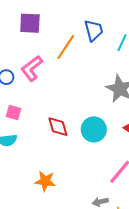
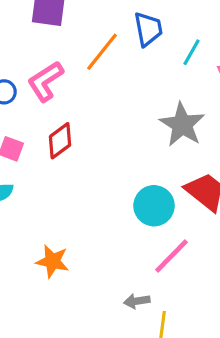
red diamond: (58, 127) -> (60, 141), moved, turned 65
cyan circle: (94, 129) -> (154, 206), moved

